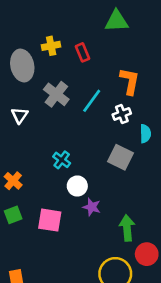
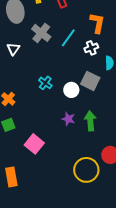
white circle: (77, 186) -> (71, 90), moved
pink square: (50, 220) -> (34, 144), moved, turned 30
green arrow: (127, 228) -> (90, 121), moved

